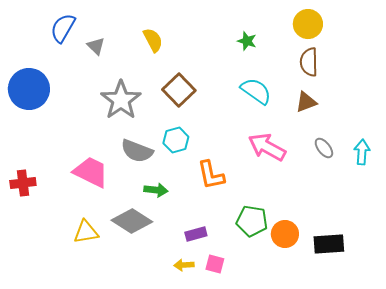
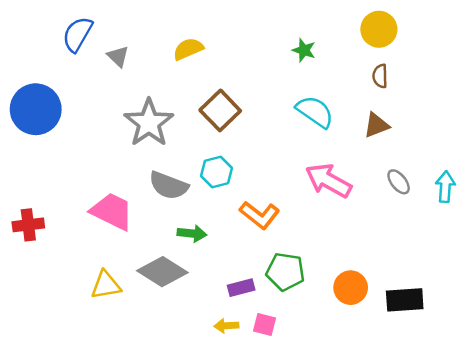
yellow semicircle: (153, 40) -> (188, 49), turned -85
brown semicircle: (309, 62) -> (380, 76), size x0.7
orange L-shape: (211, 175) -> (260, 215), turned -40
green pentagon: (252, 221) -> (285, 272), moved

